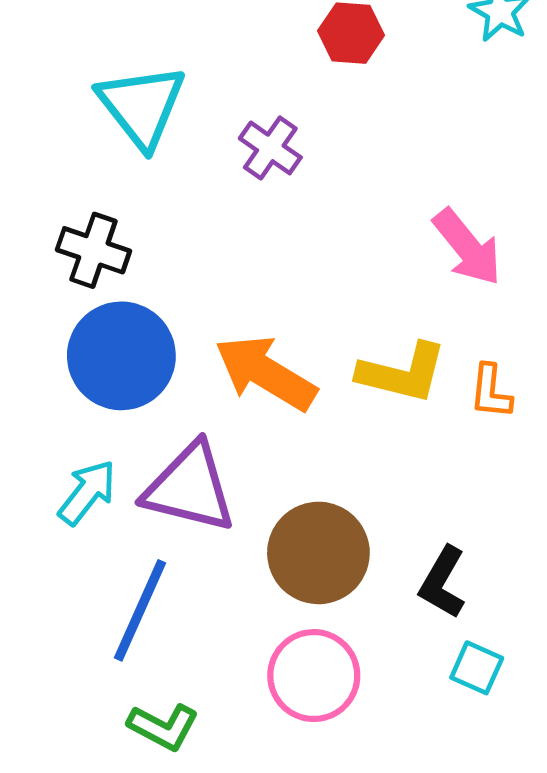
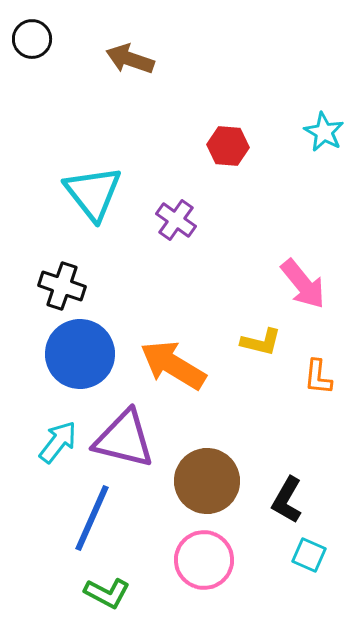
yellow L-shape: (402, 373) -> (261, 342), moved, size x0.7

